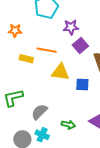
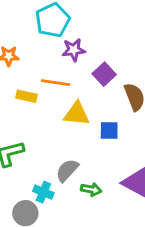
purple star: (71, 27) -> (74, 50), moved
gray semicircle: (39, 112) -> (67, 170), moved
cyan cross: (42, 135) -> (43, 192), moved

